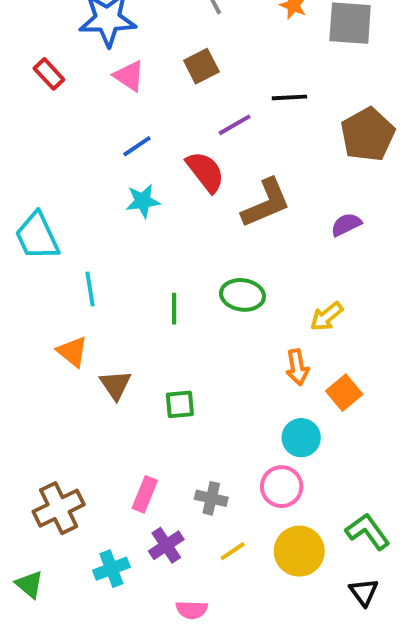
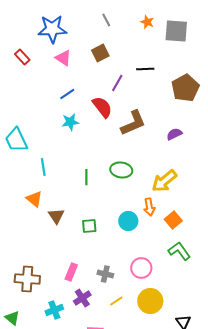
purple line: (235, 125) -> (117, 83), turned -30
yellow arrow: (327, 316) -> (164, 181), size x1.5
cyan circle: (301, 438) -> (128, 221), moved
brown cross: (59, 508) -> (27, 279), turned 30
green L-shape: (368, 532) -> (179, 251), moved

